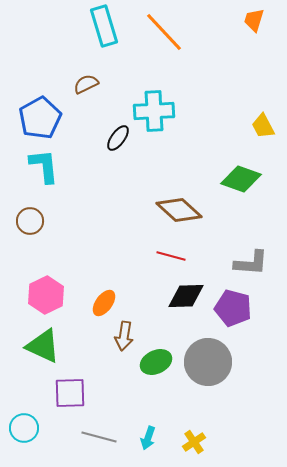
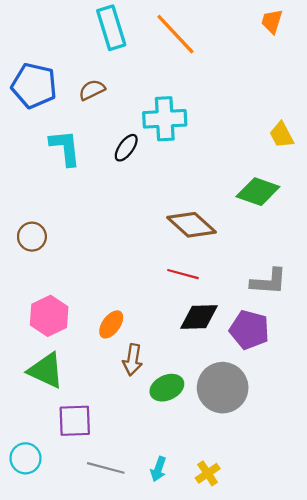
blue pentagon: (40, 118) -> (34, 86), moved, turned -30
cyan L-shape: (44, 166) -> (65, 148), moved

